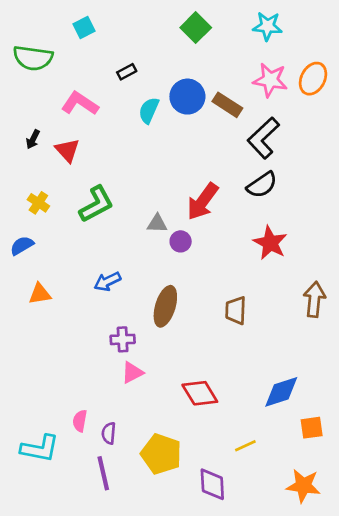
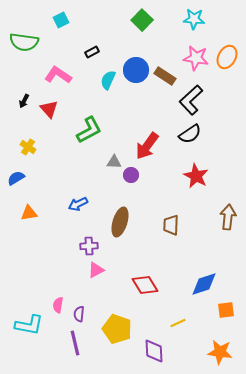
green L-shape: (96, 204) -> (89, 130), moved

